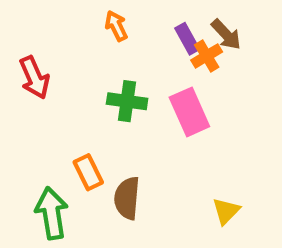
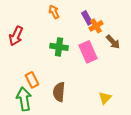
brown arrow: (226, 34) -> (113, 42), moved
red arrow: (34, 78) -> (16, 36), turned 48
orange rectangle: (88, 172) -> (32, 80), moved

